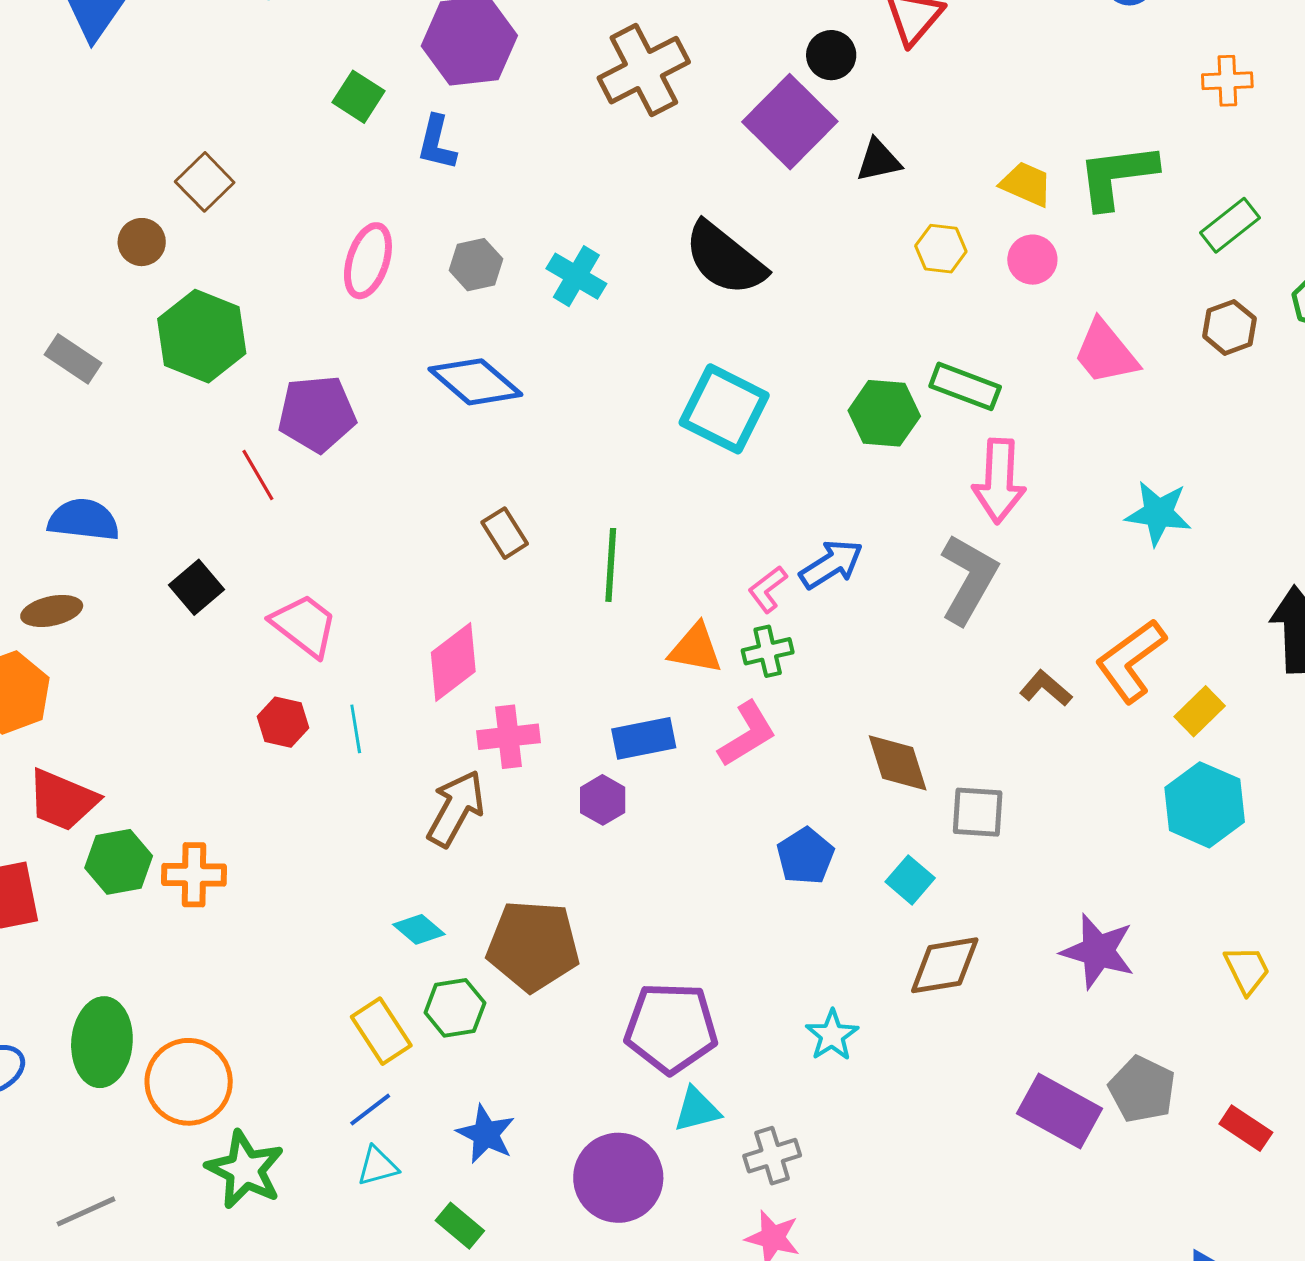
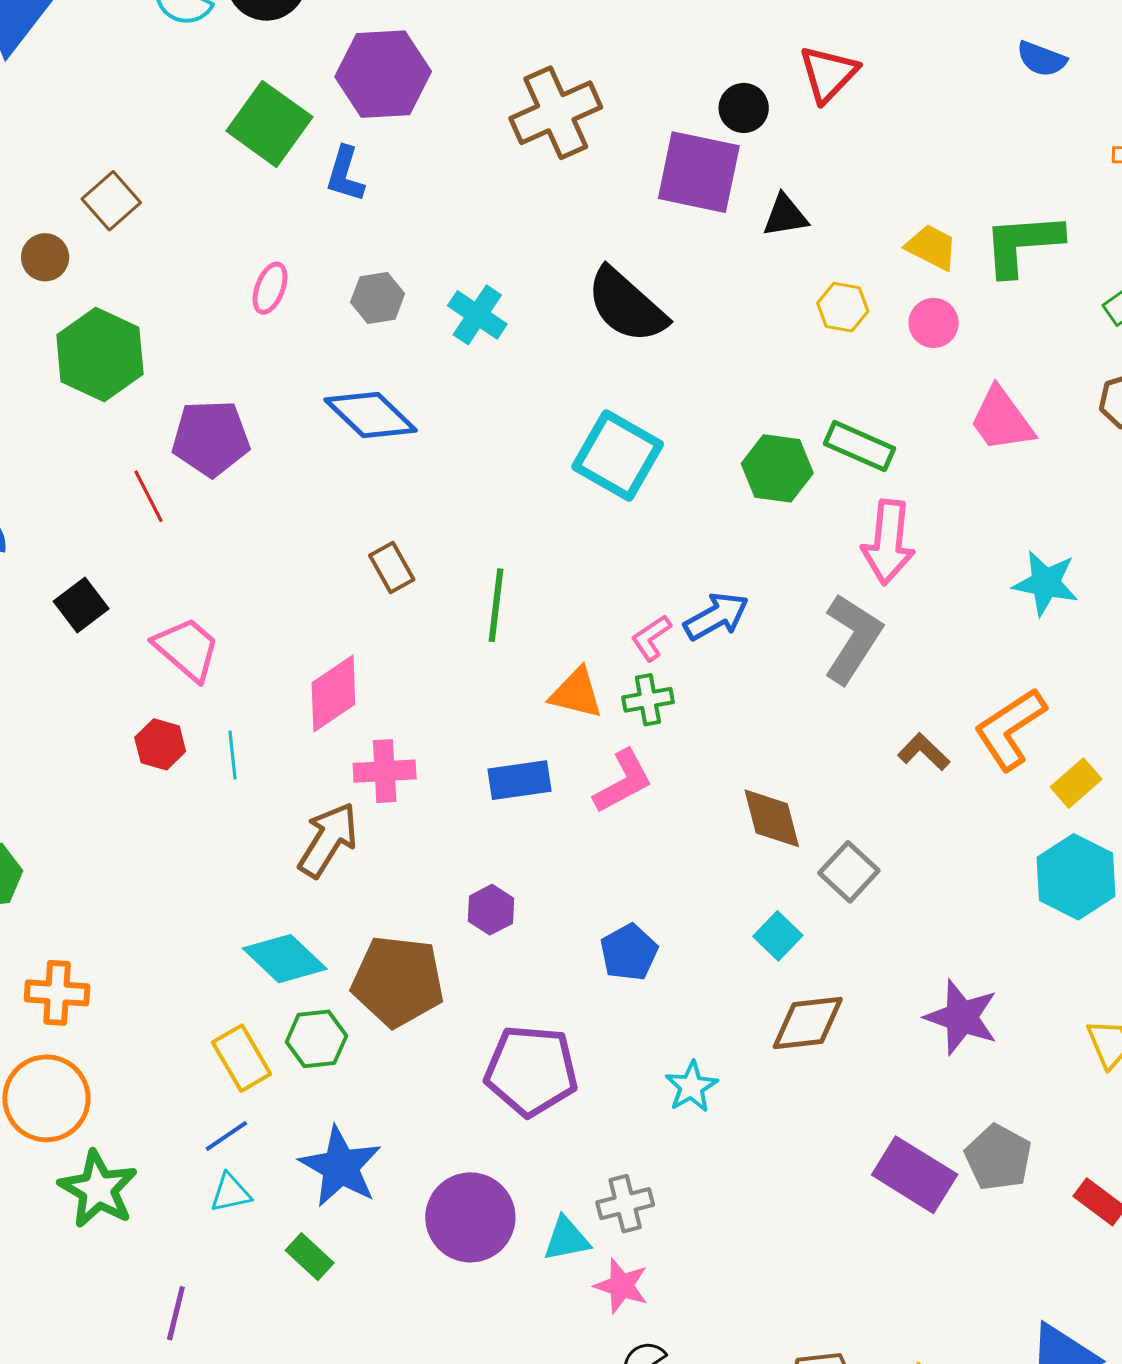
green square: (359, 97) -> (269, 124), size x1.6
purple square: (790, 122) -> (699, 172), turned -36
pink ellipse: (368, 261) -> (270, 288), size x0.7
purple hexagon: (603, 800) -> (491, 910), moved
gray square: (978, 812) -> (849, 872), turned 36
blue pentagon: (805, 856) -> (629, 952), moved
orange cross: (194, 875) -> (57, 993), moved
cyan diamond: (419, 929) -> (285, 959), size x1.6
cyan triangle: (697, 1110) -> (567, 1239), moved
blue star: (486, 1134) -> (340, 1167), size x1.4

